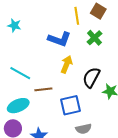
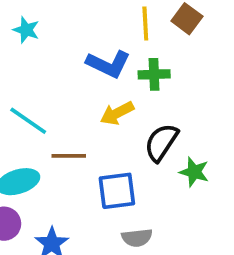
green cross: (94, 38) -> (154, 74), moved, turned 35
yellow arrow: (67, 64) -> (117, 113), turned -144

